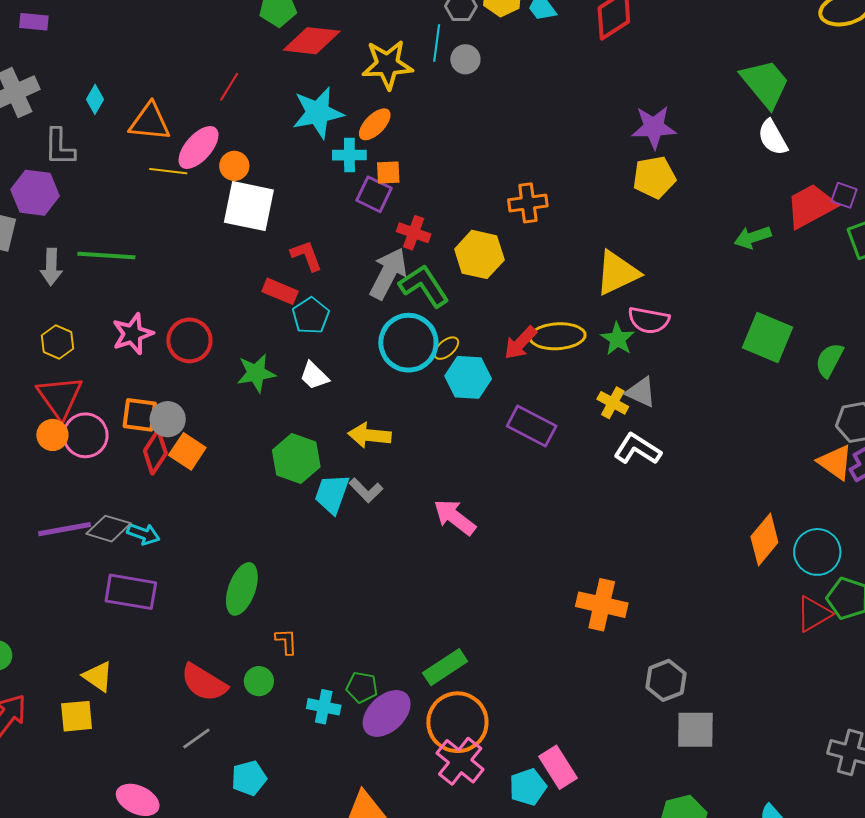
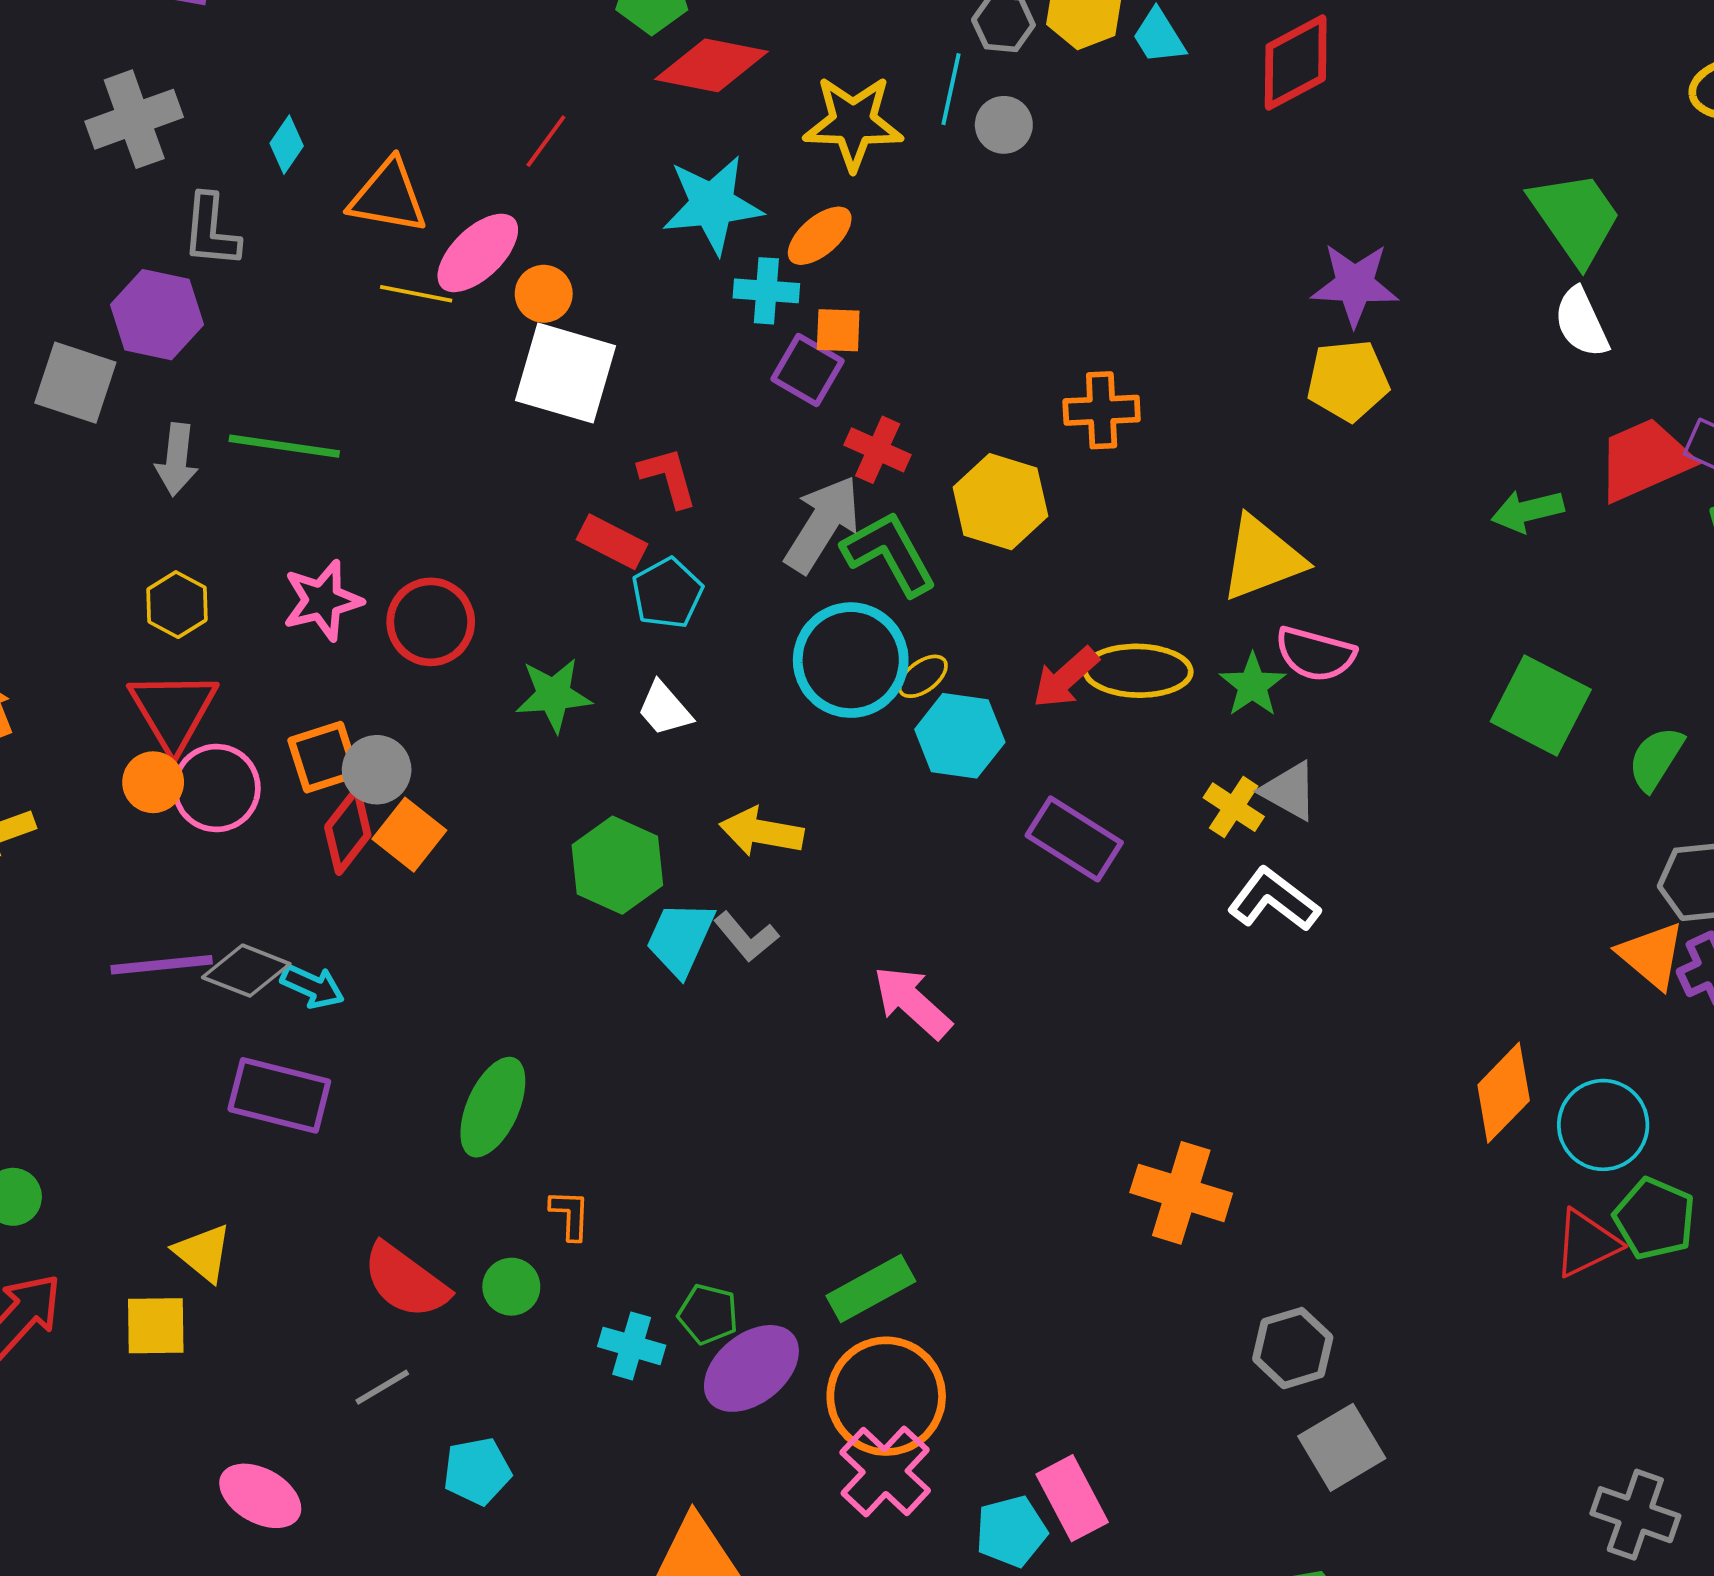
orange square: (140, 415) -> (324, 757), turned -30
gray square: (695, 730) -> (1342, 1447), turned -36

